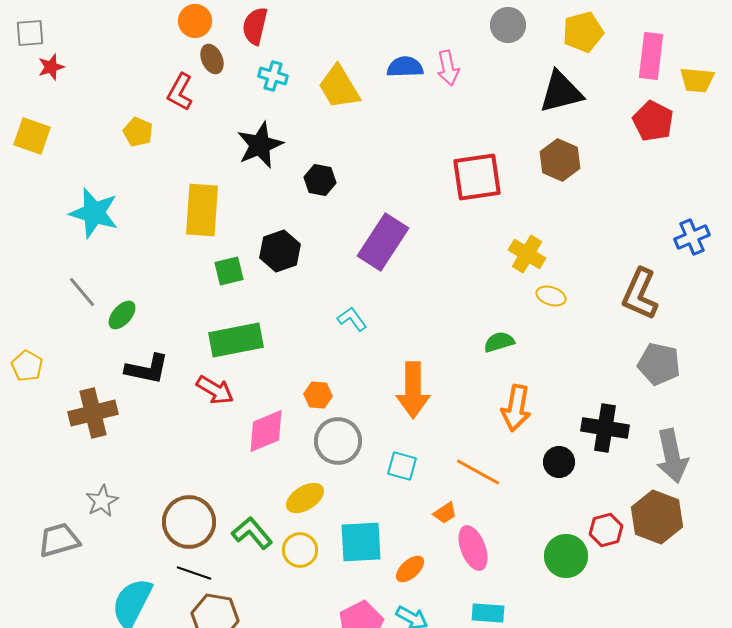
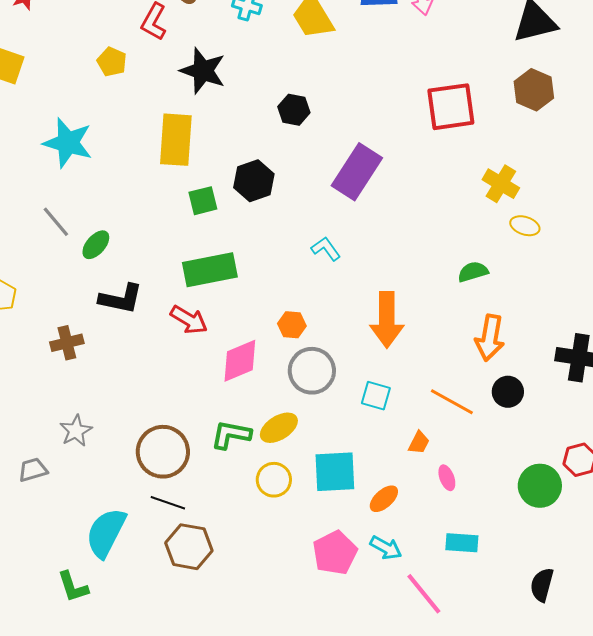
black star: (260, 145) -> (203, 71), moved, turned -30
brown cross: (93, 413) -> (67, 343), size x0.7
black circle: (559, 462) -> (508, 392), moved
orange trapezoid: (445, 513) -> (419, 443), turned -30
green L-shape: (252, 533) -> (231, 435), moved, turned -39
gray trapezoid: (59, 540) -> (33, 470), size x0.7
pink ellipse: (473, 548) -> (447, 478), size x0.6

